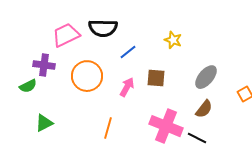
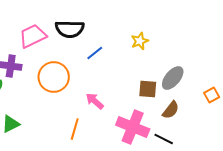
yellow star: (173, 40) -> (140, 41), turned 30
brown square: (156, 78) -> (148, 89), moved
pink arrow: (127, 87) -> (95, 101), moved, turned -78

